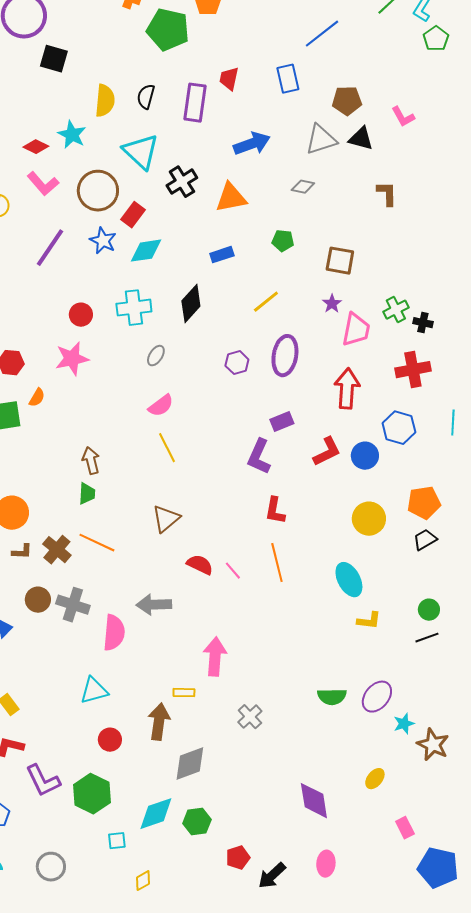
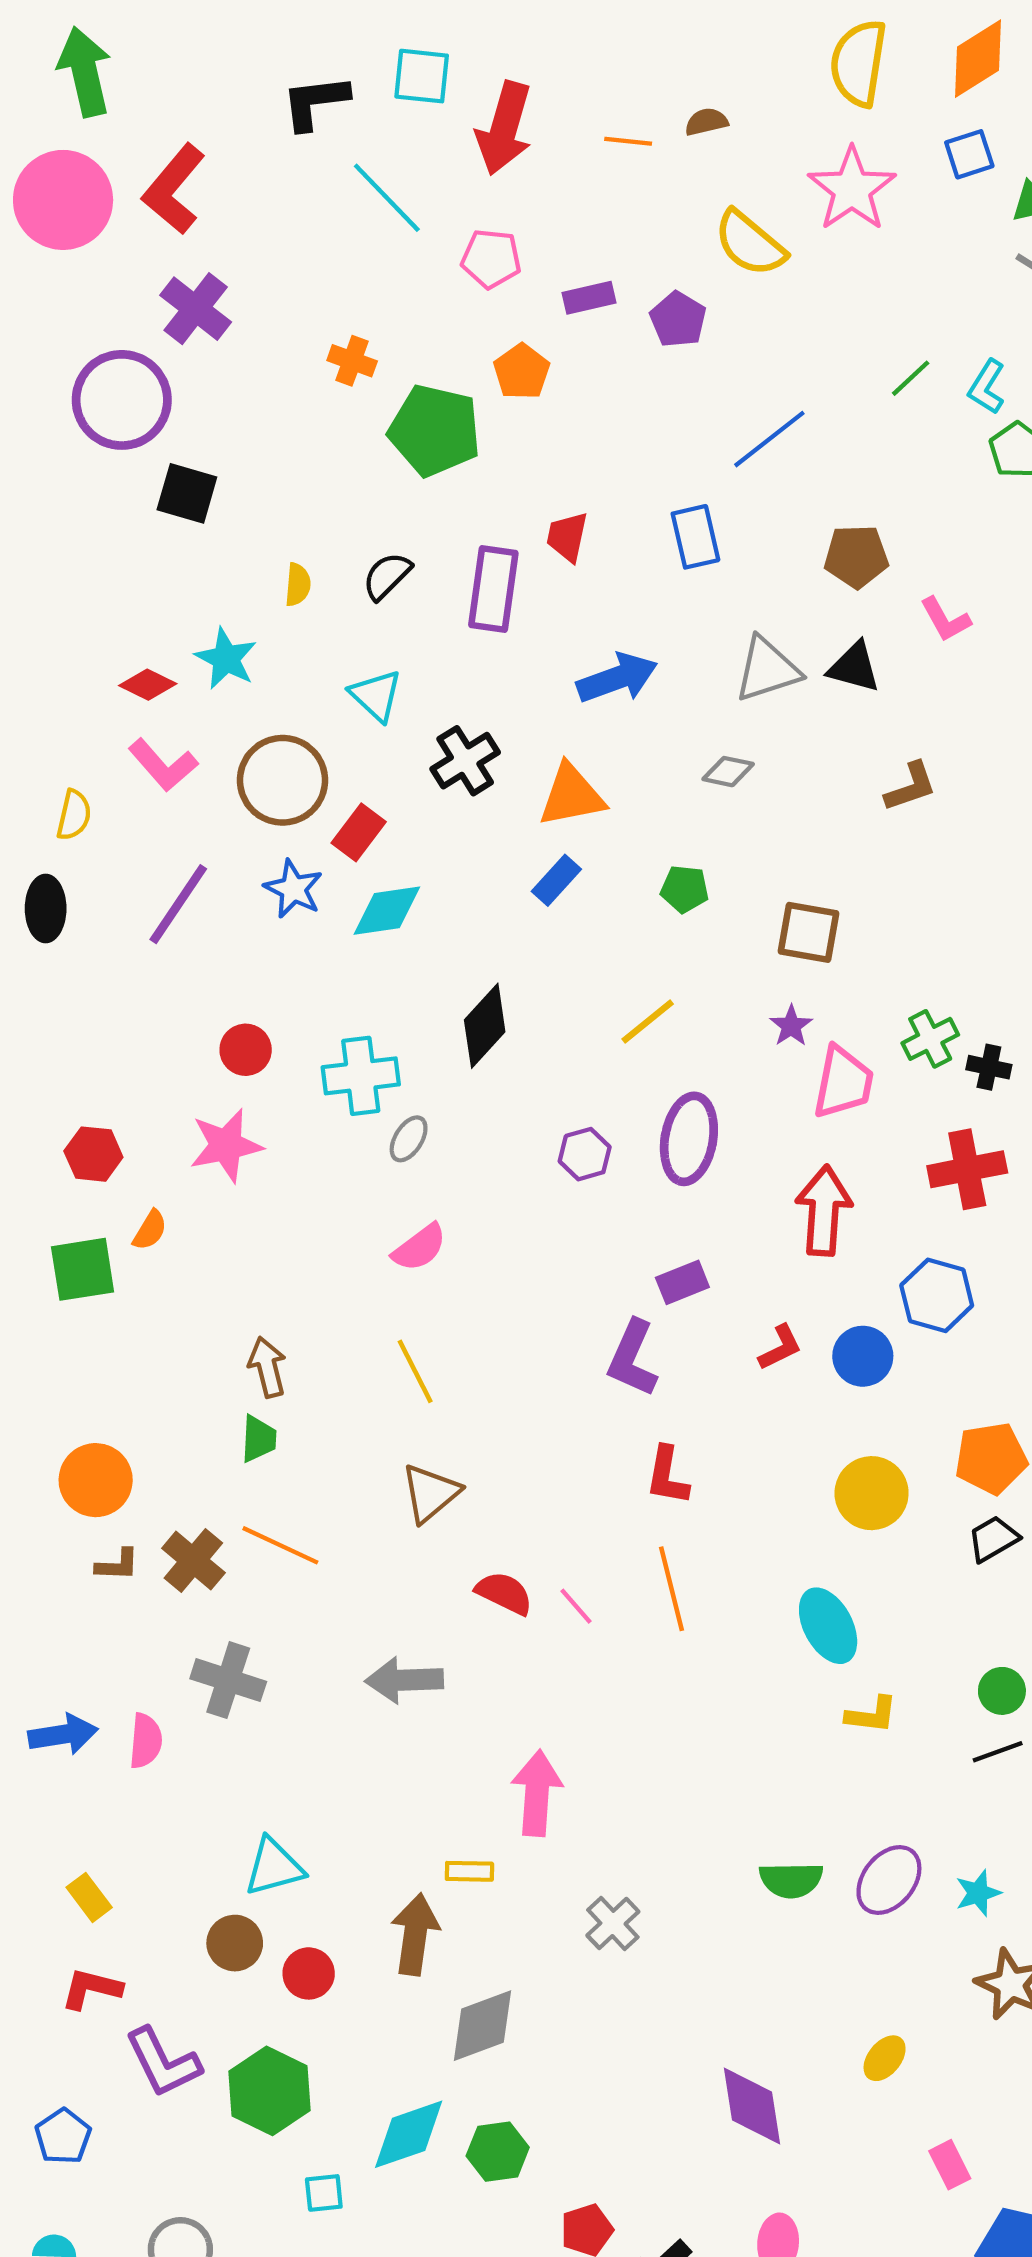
black semicircle: (146, 97) -> (387, 576), turned 30
yellow semicircle: (105, 101) -> (298, 585), size x0.6
brown pentagon: (347, 101) -> (856, 556), moved
cyan triangle: (141, 152) -> (376, 695), size x0.7
brown L-shape: (387, 194) -> (911, 787), turned 72
blue rectangle: (222, 255) -> (556, 880), moved, turned -30
cyan cross: (134, 308) -> (361, 1076), moved
yellow line: (167, 448) -> (415, 1371), moved
red L-shape: (327, 452) -> (780, 1348), size x0.7
brown circle: (38, 600) -> (235, 1943), moved
pink semicircle: (114, 633) -> (146, 1741), moved, size x0.7
cyan star: (404, 724) -> (978, 1893), moved

